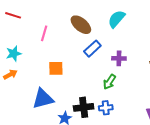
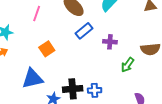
orange square: (56, 68) -> (47, 49), turned -35
green arrow: (109, 82) -> (128, 65), moved

